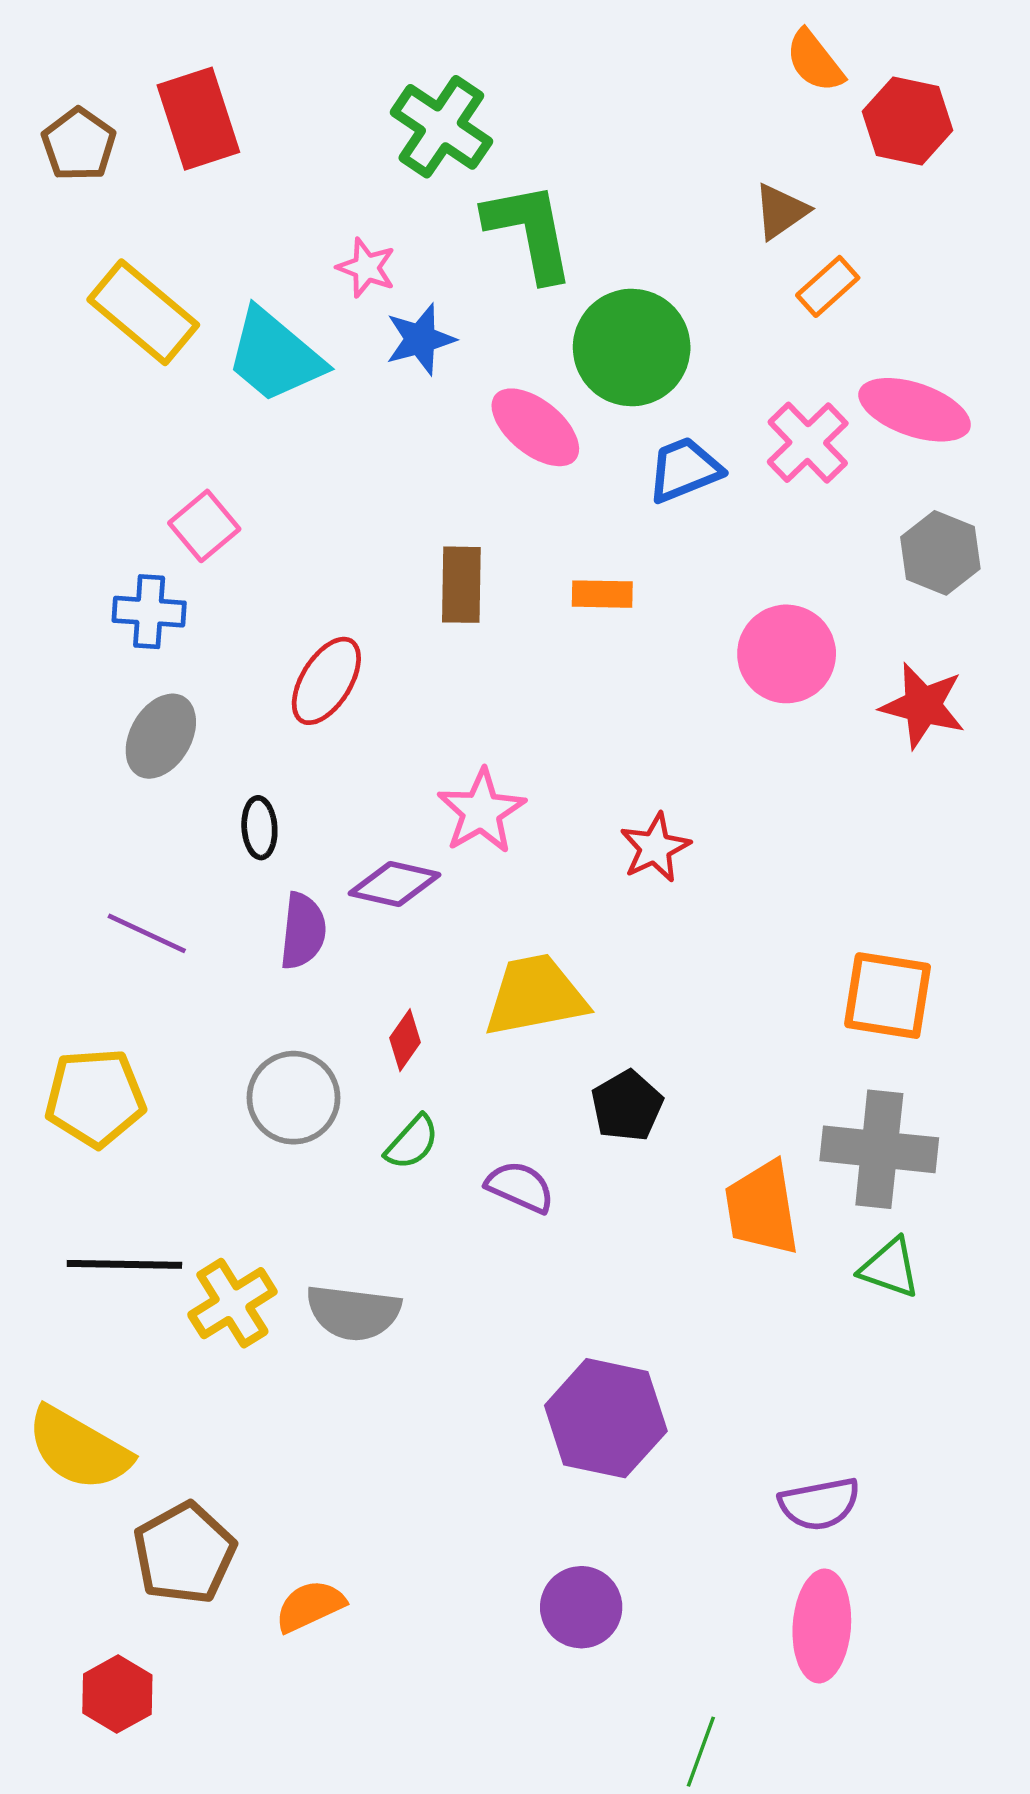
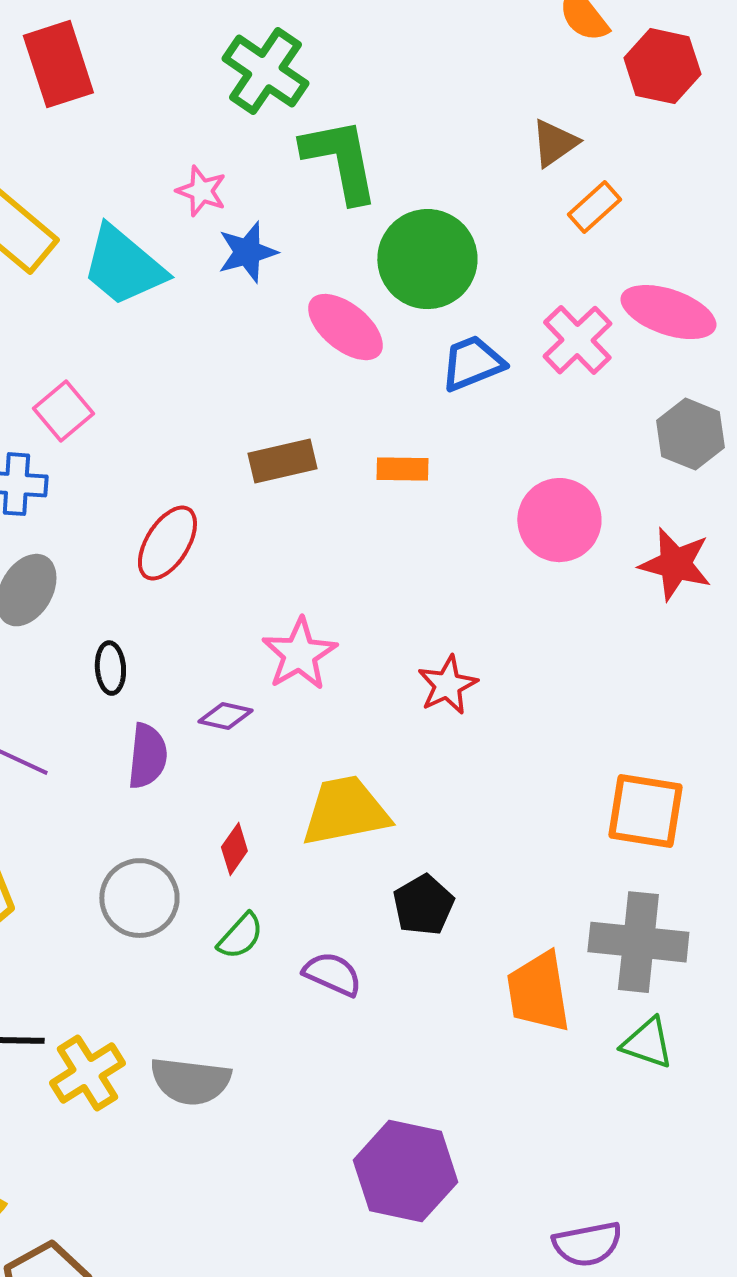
brown rectangle: (461, 585) -> (282, 461), turned 76
purple diamond: (394, 884) -> (225, 716), size x0.7

